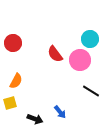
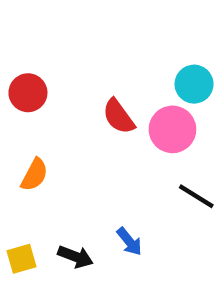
yellow square: (10, 103) -> (21, 259), moved

